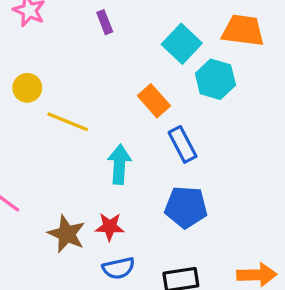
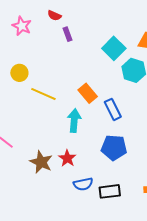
orange rectangle: (154, 101) -> (88, 93), moved
red star: (110, 227) -> (67, 158), turned 30
blue semicircle: (119, 268) -> (83, 184), moved

